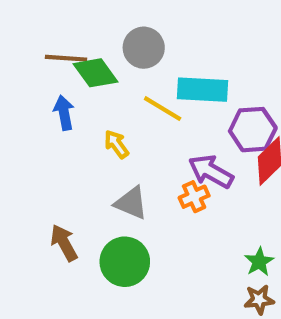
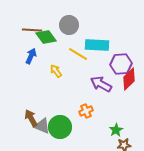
blue arrow: (64, 113) -> (31, 56), turned 35
orange cross: (194, 197) -> (86, 111), moved
gray triangle: (131, 203) -> (42, 126), moved
green star: (259, 262) -> (116, 130), moved

